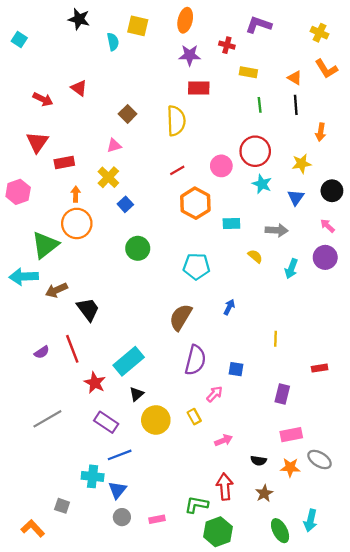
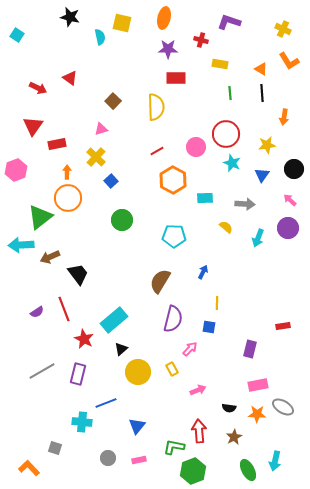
yellow line: (275, 339) -> (217, 303), moved
purple rectangle: (106, 422) -> (78, 374), moved, turned 70
blue triangle: (117, 490) -> (137, 426), moved

